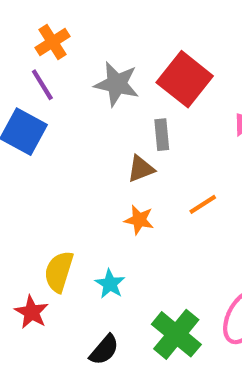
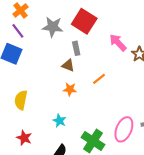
brown triangle: (141, 169) -> (68, 65), turned 48
yellow semicircle: (59, 272) -> (21, 100), moved

